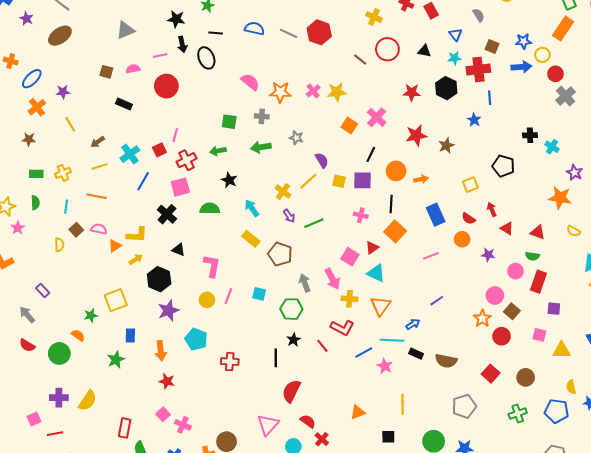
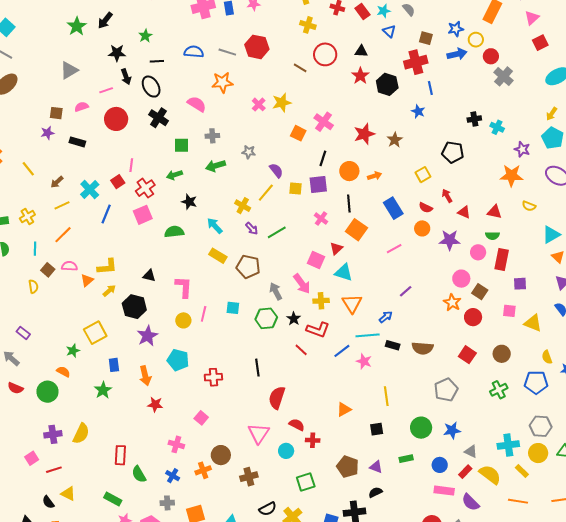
cyan star: (454, 58) -> (384, 11), moved
purple star: (63, 92) -> (47, 133), moved
orange star: (280, 92) -> (222, 82), moved
red star: (412, 92) -> (360, 76), moved, turned -30
orange line: (97, 196) -> (63, 235), turned -48
black cross: (167, 214) -> (158, 118), moved
pink cross: (361, 215) -> (321, 219), turned 32
purple star: (488, 255) -> (450, 240), size x1.5
black star: (294, 340) -> (294, 319), moved
yellow triangle: (562, 350) -> (533, 323), turned 30
pink square: (163, 414) -> (201, 418), moved
red cross: (322, 439) -> (313, 440), turned -32

